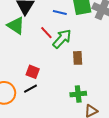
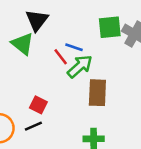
blue line: (60, 13) -> (74, 47), moved
brown rectangle: (78, 58) -> (97, 93), size x1.5

